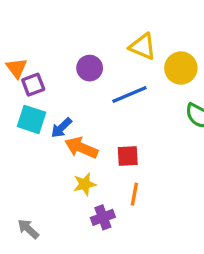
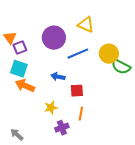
purple circle: (90, 68) -> (54, 38), size x1.5
yellow circle: (181, 68) -> (109, 54), moved
blue arrow: (61, 128) -> (58, 77), moved, turned 56
orange arrow: (81, 148) -> (25, 86), moved

